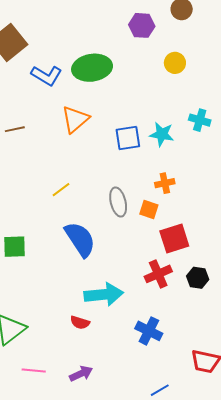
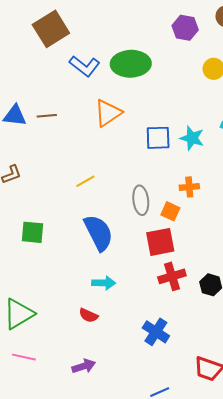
red square: (174, 239) -> (160, 242), moved
cyan arrow: (104, 294) -> (104, 283), moved, size x0.6
pink line: (34, 370) -> (24, 357), moved

